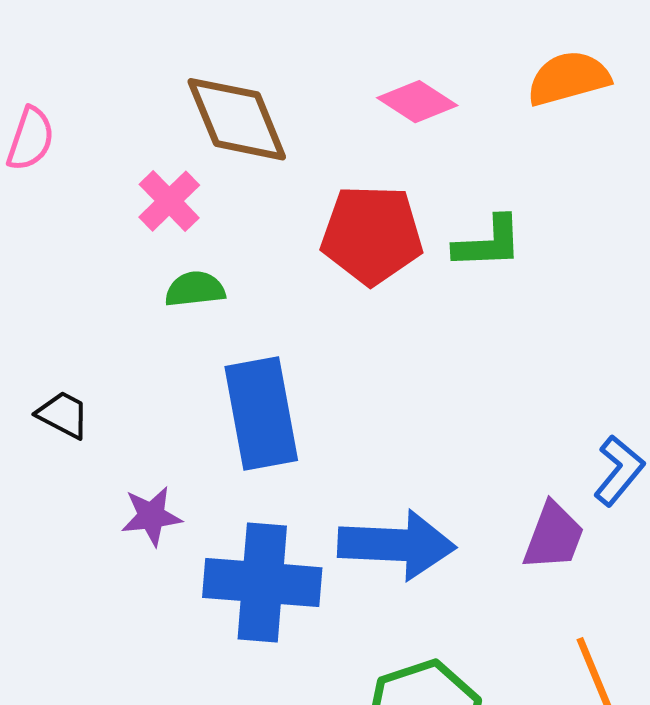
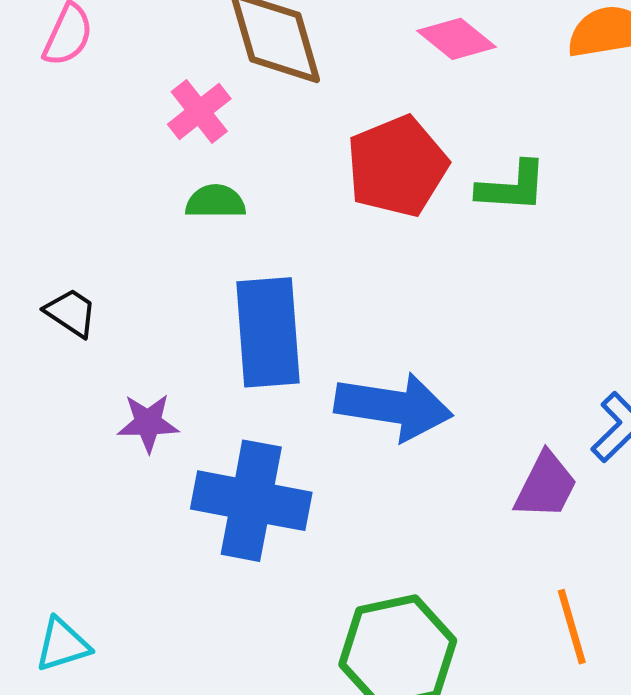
red pentagon: (372, 235) -> (397, 166), turned -30
blue arrow: (397, 545) -> (394, 407), moved

